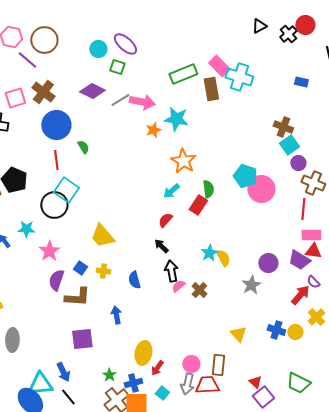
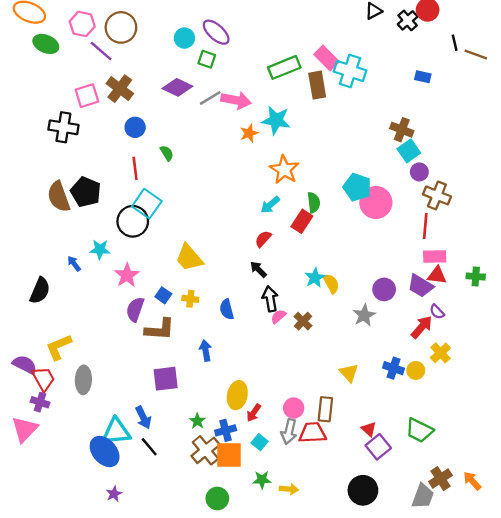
blue circle: (56, 125) -> (135, 127), size x0.6

